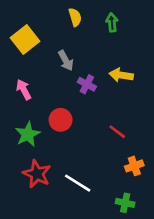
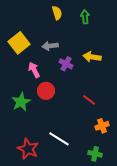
yellow square: (25, 40) -> (19, 43), moved
gray arrow: (66, 61) -> (50, 46), turned 112
pink arrow: (24, 90) -> (34, 70), moved
red star: (37, 174) -> (28, 149), moved

